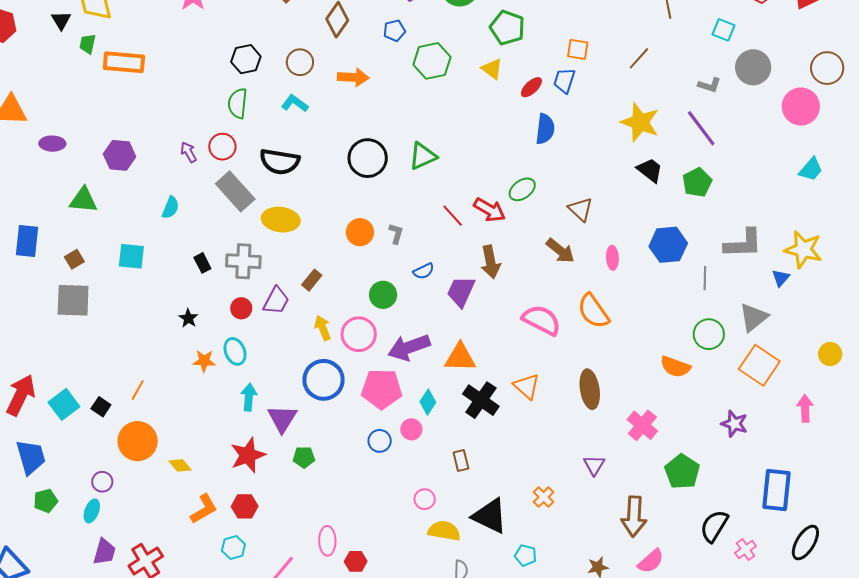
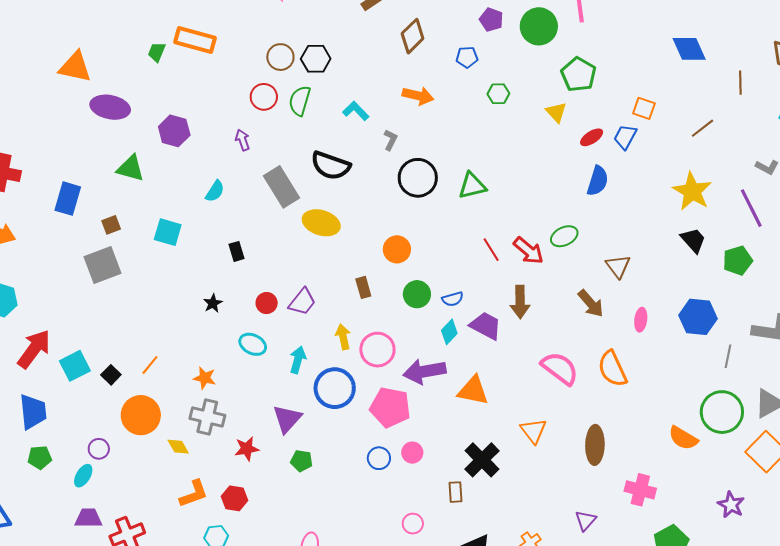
green trapezoid: (88, 44) -> (157, 52), moved
green hexagon: (432, 61) -> (498, 94), size x0.6
brown circle: (300, 62) -> (280, 57), moved
purple ellipse: (52, 144) -> (110, 107), size x1.5
red circle: (222, 147) -> (264, 97), moved
gray L-shape: (396, 234) -> (391, 140), moved
gray cross: (243, 261) -> (207, 417), moved
brown rectangle: (312, 280) -> (363, 287), moved, turned -65
purple trapezoid: (461, 291) -> (486, 326), turned 84
green circle: (383, 295) -> (417, 294), moved
gray square: (73, 300) -> (103, 265), turned -33
green circle: (709, 334) -> (722, 412), size x1.4
cyan ellipse: (235, 351) -> (253, 344), turned -52
orange star: (204, 361) -> (205, 378), moved
cyan arrow: (249, 397) -> (298, 360), moved
black cross: (481, 400) -> (482, 460), moved
cyan diamond: (428, 402) -> (449, 332), moved
pink cross: (642, 425) -> (640, 490), turned -36
red star: (248, 455) -> (247, 449), size x0.7
purple trapezoid: (104, 552) -> (88, 518), turned -116

